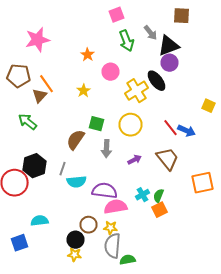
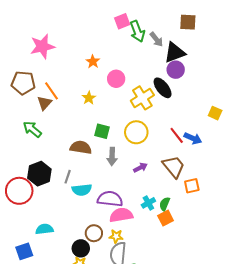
green arrow: (126, 41) -> (137, 31), moved
brown semicircle: (76, 140) -> (81, 147), turned 65
orange square: (202, 183) -> (192, 186), moved, size x0.7

